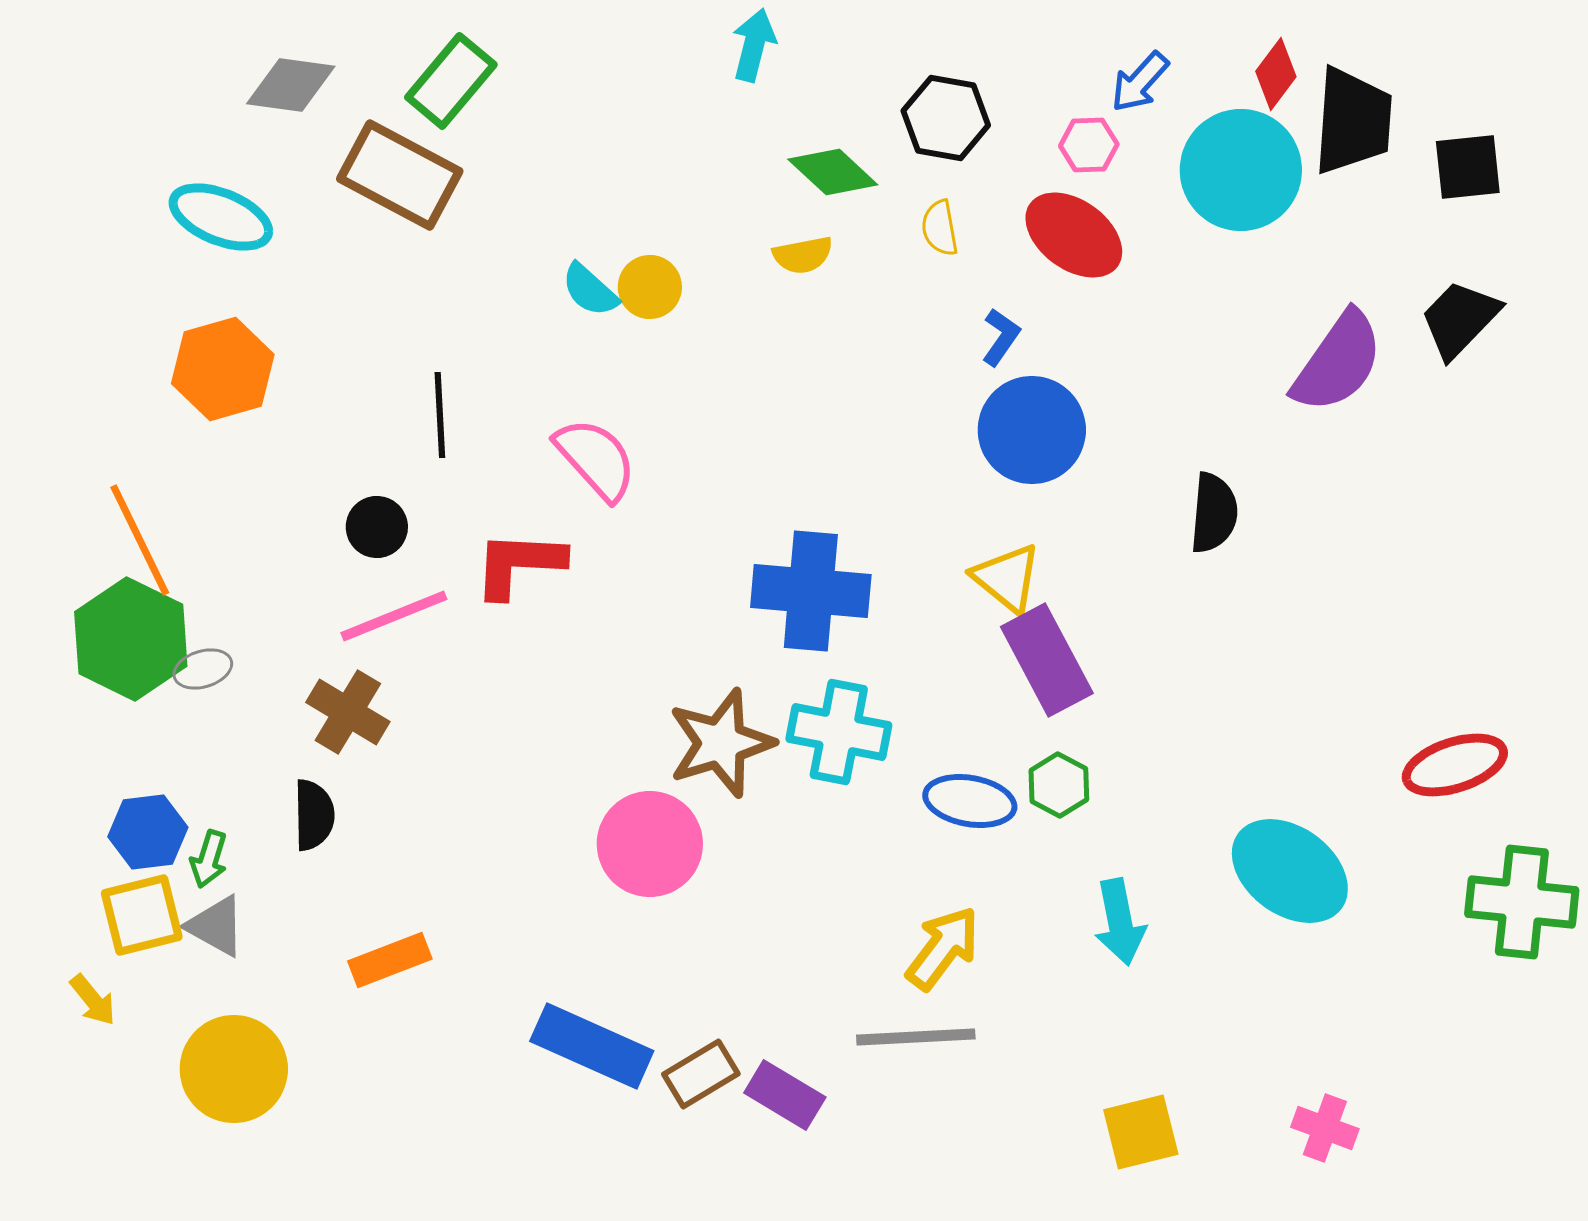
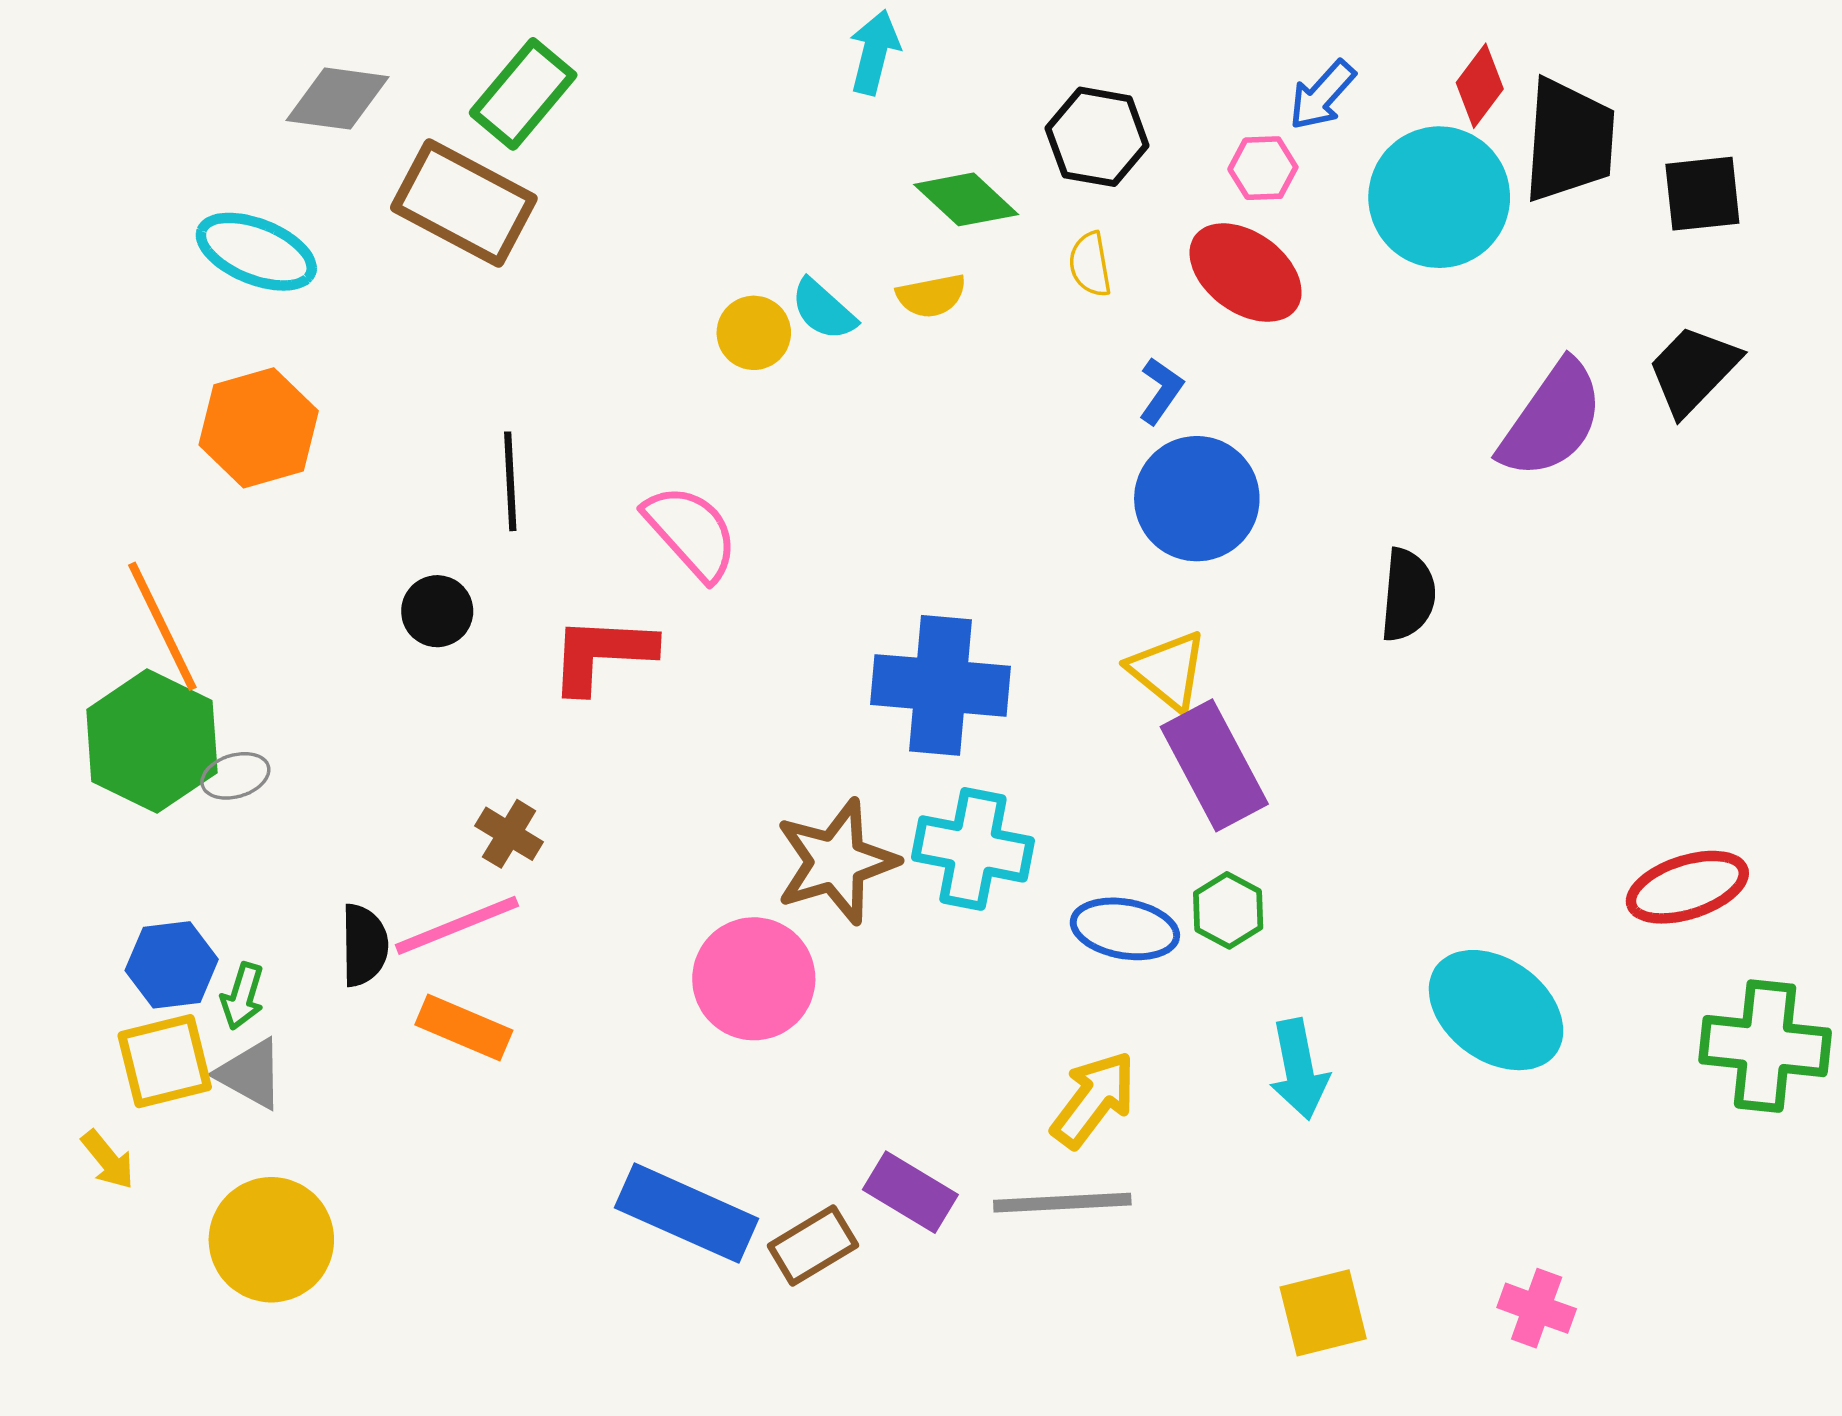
cyan semicircle: (590, 290) -> (823, 310), moved
pink line: (394, 616) -> (457, 925), moved
brown cross: (348, 712) -> (509, 834), moved, size x0.7
orange rectangle: (390, 960) -> (464, 1027), moved, turned 44
purple rectangle: (785, 1095) -> (910, 1192), moved

